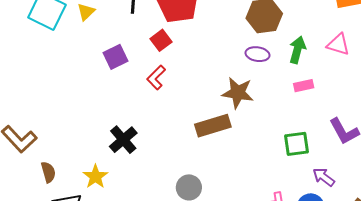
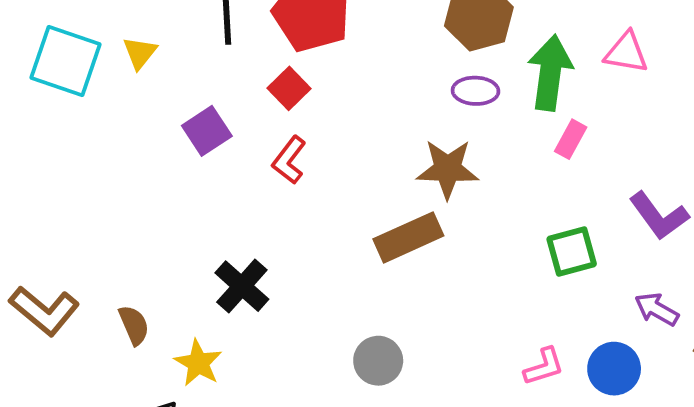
green arrow: (297, 50) -> (550, 73), size x1.4
pink rectangle: (304, 86) -> (571, 139), turned -42
brown semicircle: (48, 172) -> (134, 325), moved
purple arrow: (324, 177) -> (657, 309), moved

